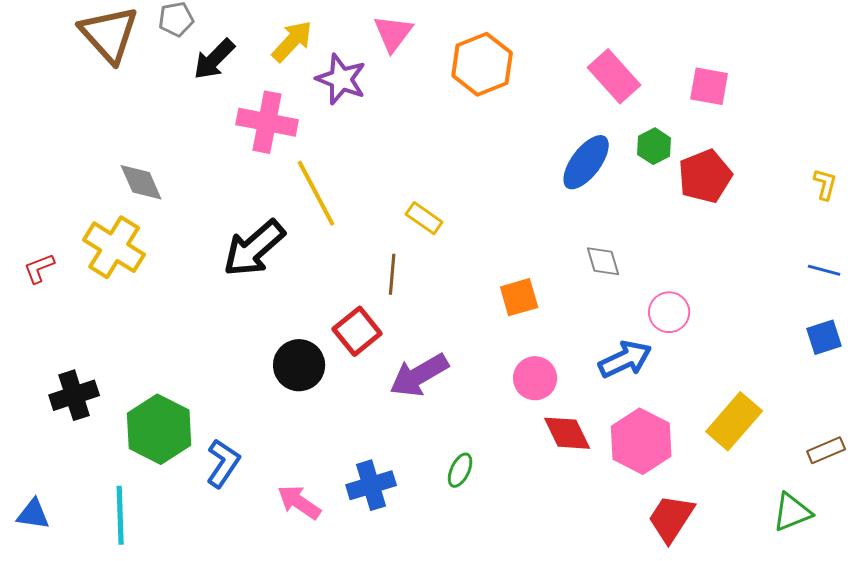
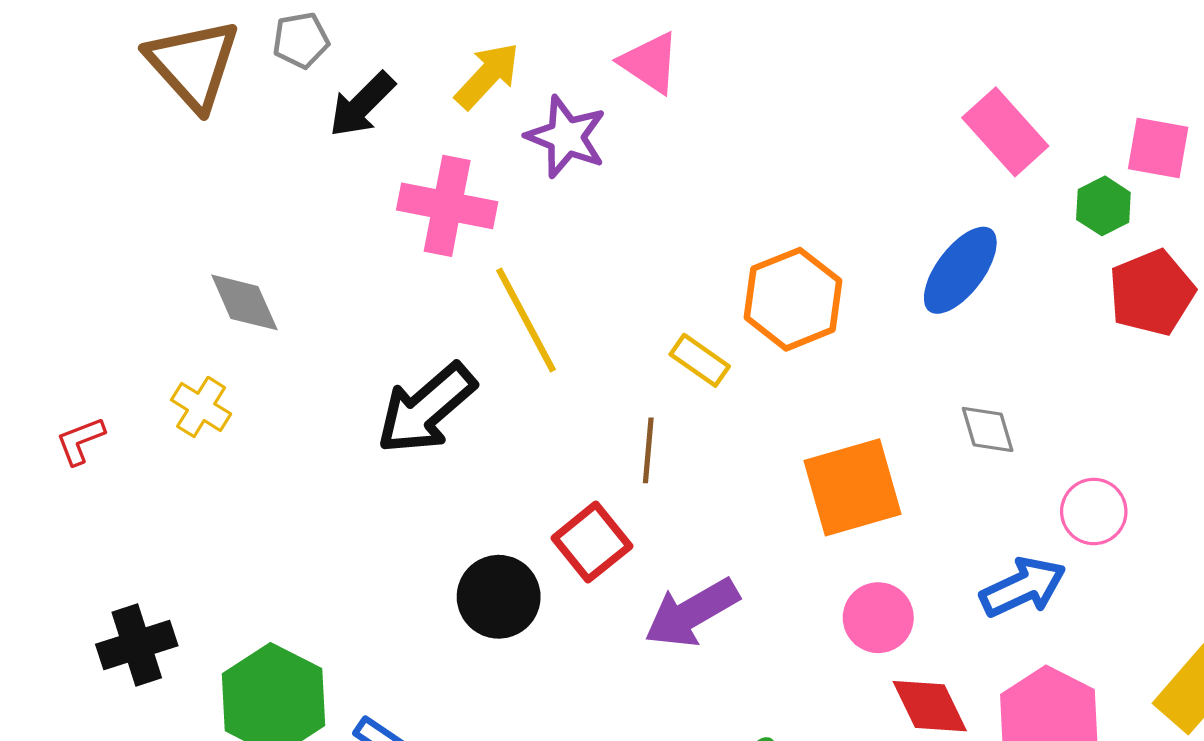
pink triangle: (393, 33) -> (650, 63), turned -33
orange hexagon: (482, 64) -> (793, 299), moved
green hexagon: (654, 146) -> (1103, 206), moved
yellow cross: (114, 247) -> (201, 407), size x0.6
orange square: (519, 297) -> (853, 487), size x1.6

